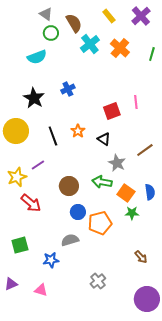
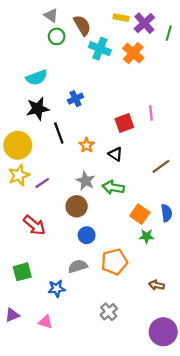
yellow rectangle: (109, 16) -> (121, 18), turned -40
purple cross: (141, 16) -> (144, 23), moved
cyan cross: (90, 44) -> (100, 49), turned -30
green line: (152, 54) -> (169, 33), moved
cyan semicircle: (37, 57) -> (37, 78), moved
black star: (34, 98) -> (38, 109), turned 30
black line: (53, 136) -> (59, 133), moved
gray star: (117, 163) -> (85, 181), moved
yellow star: (17, 177) -> (19, 175), moved
green arrow: (102, 182) -> (113, 187), moved
orange pentagon: (100, 223) -> (114, 262), moved
brown arrow: (141, 257) -> (157, 285), turned 144

